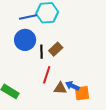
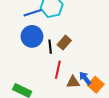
blue arrow: (72, 86) -> (85, 78), turned 32
orange square: (82, 93) -> (96, 85), turned -35

